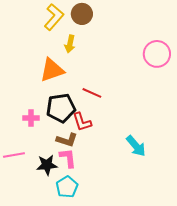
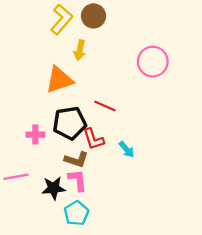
pink circle: (157, 54) -> (153, 62), moved
cyan arrow: (136, 146) -> (127, 149), moved, size x0.7

